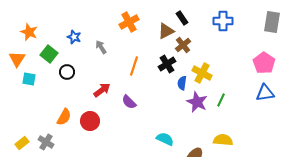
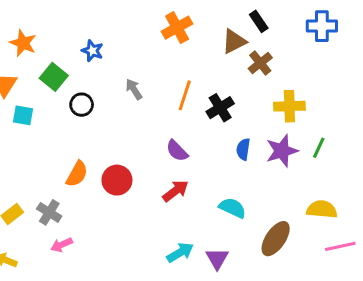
gray arrow: (101, 47) -> (134, 89), moved
black cross: (167, 64) -> (220, 108), moved
yellow cross: (202, 73) -> (289, 106), turned -30
blue semicircle: (182, 83) -> (243, 149), moved
red arrow: (102, 90) -> (175, 191), moved
purple star: (197, 102) -> (282, 151), turned 30

